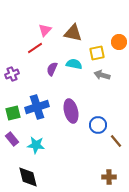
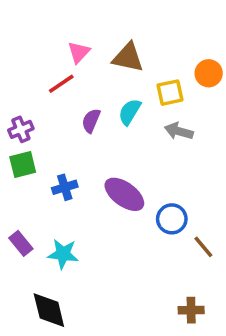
cyan semicircle: (74, 64) -> (130, 112), turned -70
blue cross: (37, 107) -> (65, 187), size x0.6
purple ellipse: (71, 111) -> (124, 194), turned -40
green square: (13, 113) -> (23, 164), moved

